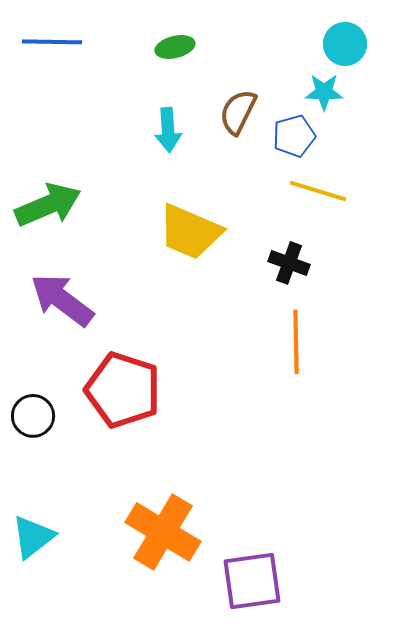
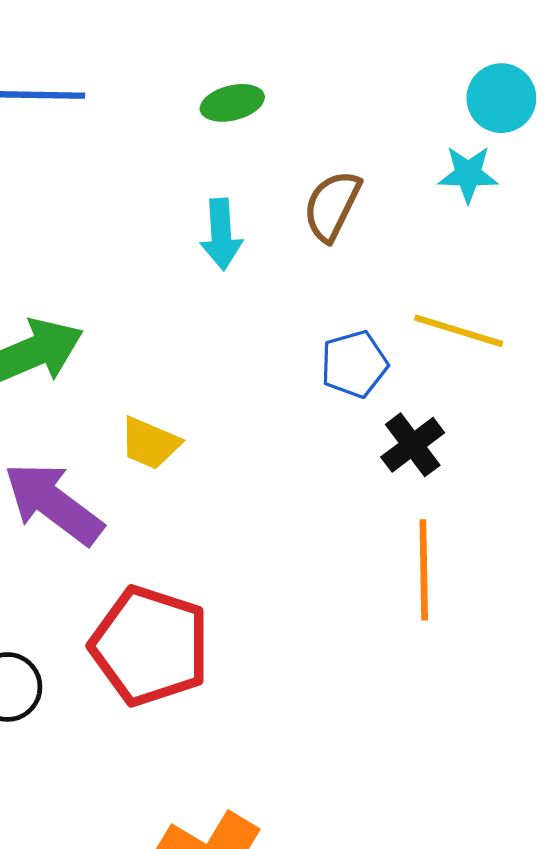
blue pentagon: (294, 136) -> (354, 364), moved
yellow trapezoid: (190, 232) -> (150, 443), moved, size x0.6
black cross: (289, 263) -> (413, 445), turned 33

